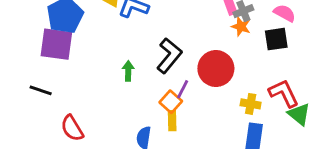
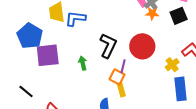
purple square: (56, 44) -> (48, 55), moved
black line: (41, 90) -> (26, 92), turned 35
yellow cross: (251, 104) -> (172, 65), turned -32

